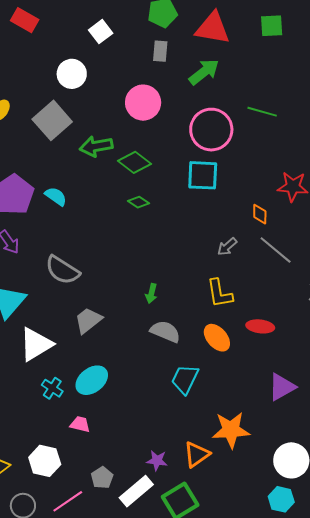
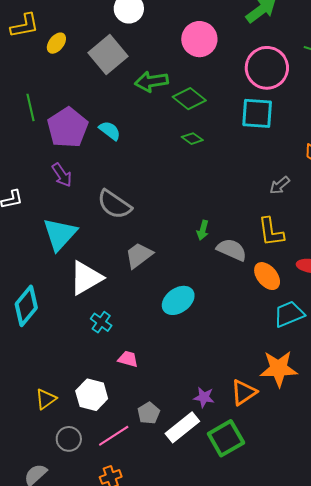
gray semicircle: (165, 332) -> (232, 250), moved
cyan trapezoid: (185, 379) -> (289, 314), moved, turned 40
cyan ellipse: (92, 380) -> (178, 300), moved

